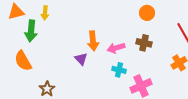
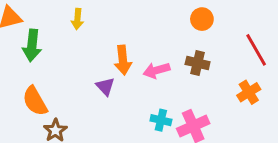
yellow arrow: (45, 13) -> (77, 19), moved
orange semicircle: (23, 61) -> (35, 101), moved
cyan cross: (119, 70) -> (161, 120), moved

